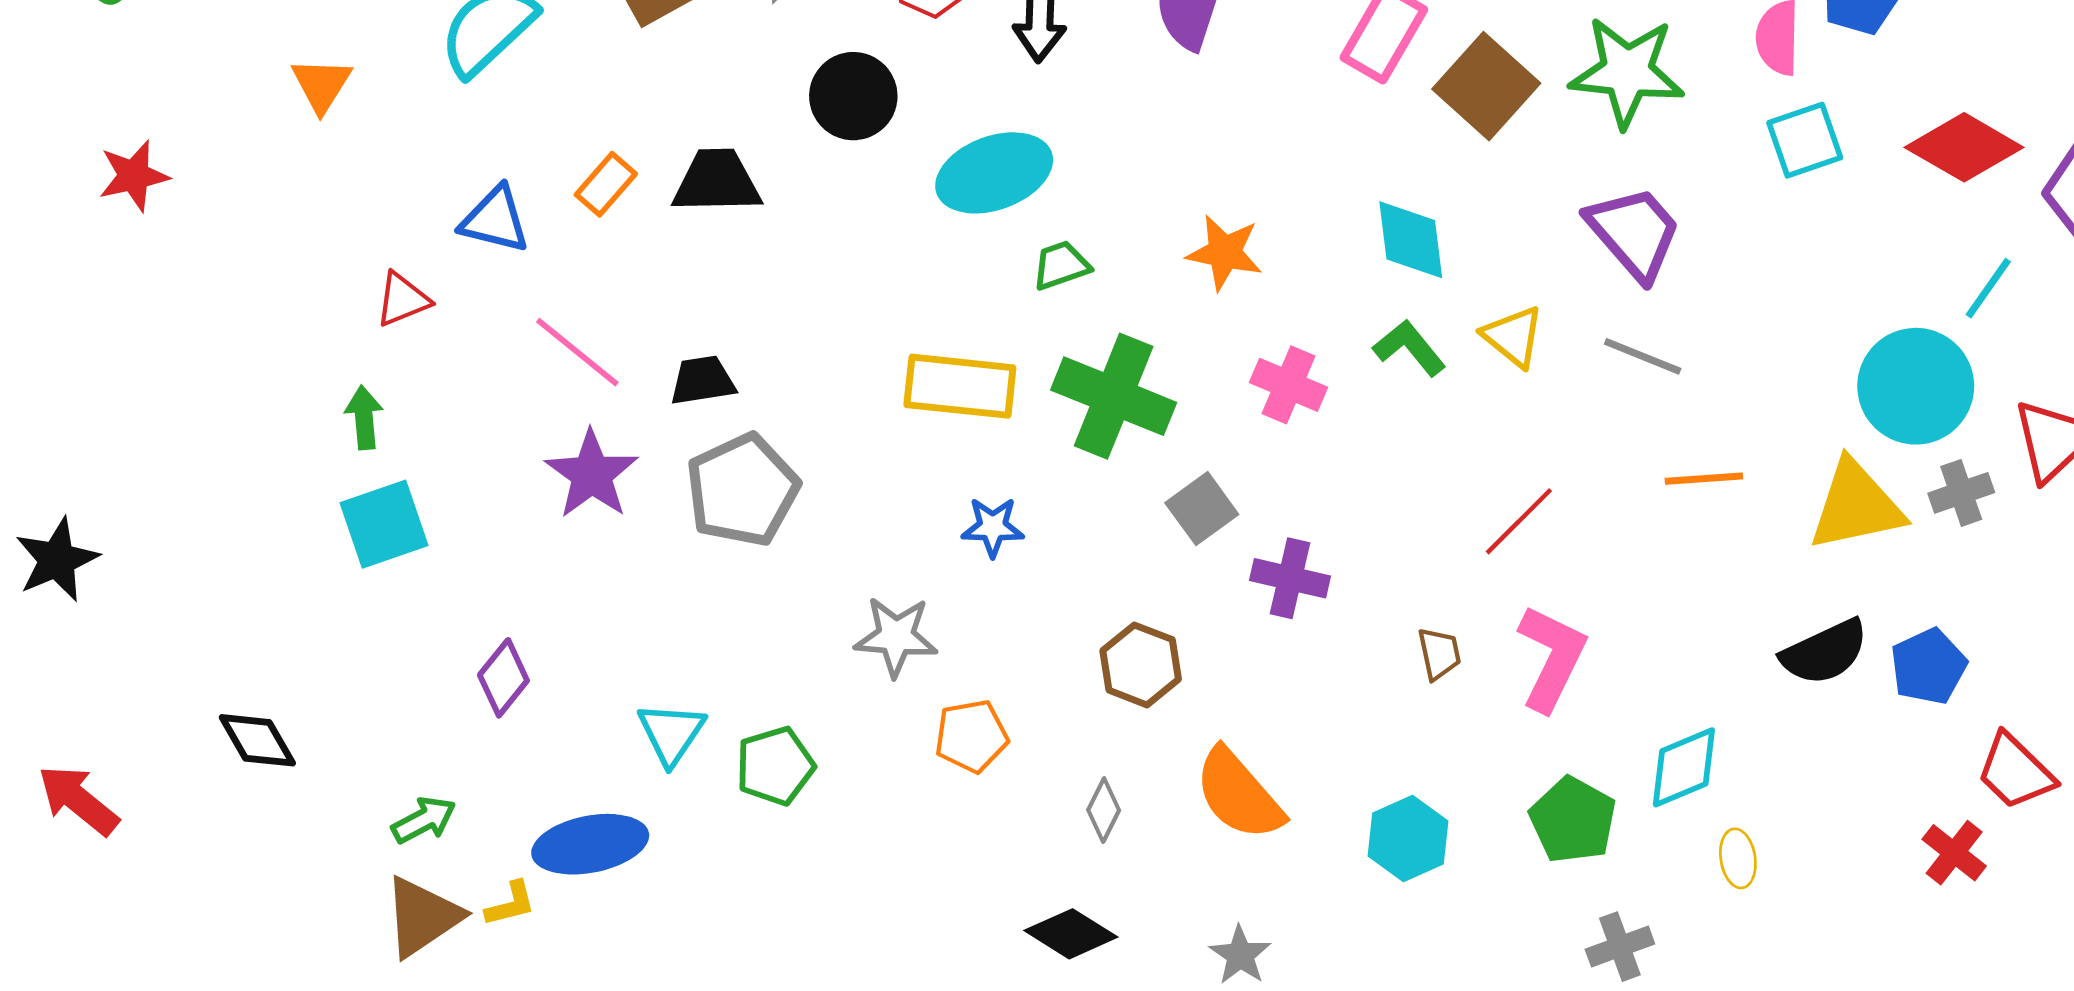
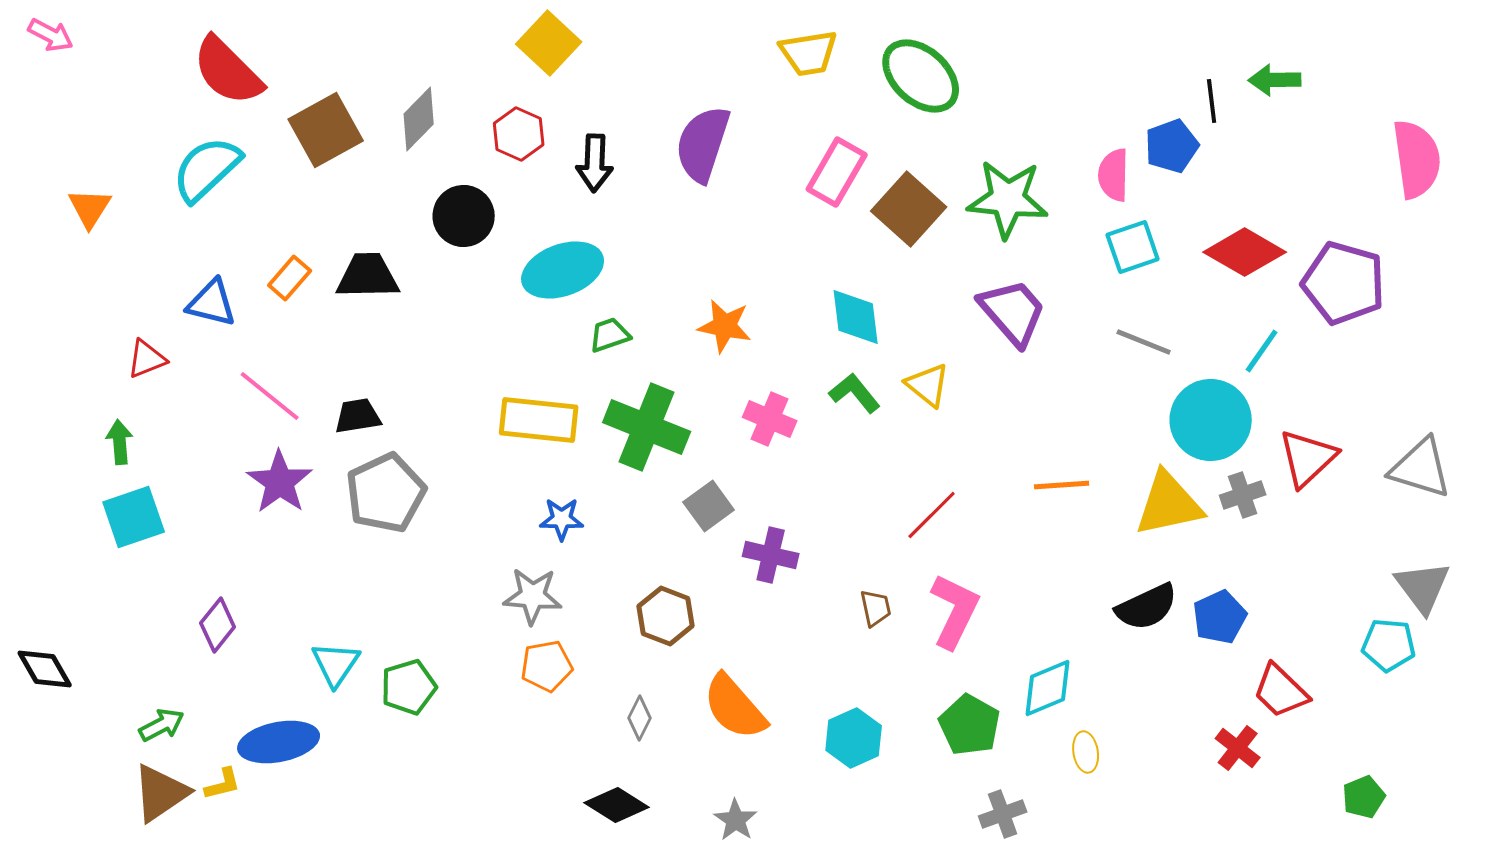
gray line: (1643, 356) -> (1144, 342), moved
gray star: (896, 637) -> (533, 596), moved

